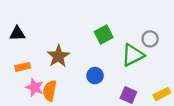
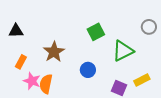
gray circle: (150, 39) -> (149, 27), moved
orange rectangle: (23, 67) -> (21, 62), turned -48
yellow rectangle: (162, 94) -> (142, 80), moved

